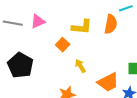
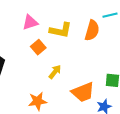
pink triangle: (38, 21) -> (30, 22), moved
yellow arrow: (80, 66) -> (55, 72), turned 64

